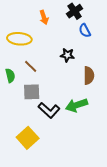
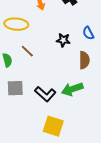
blue semicircle: (85, 31) -> (88, 33), moved
gray square: (32, 92) -> (15, 88), moved
yellow square: (28, 138) -> (53, 126), moved, turned -30

